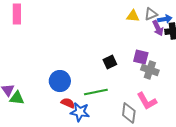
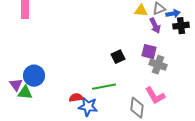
purple arrow: (158, 28) -> (155, 26), moved
blue circle: (60, 81) -> (34, 76), moved
red semicircle: (68, 103) -> (76, 98), turned -32

